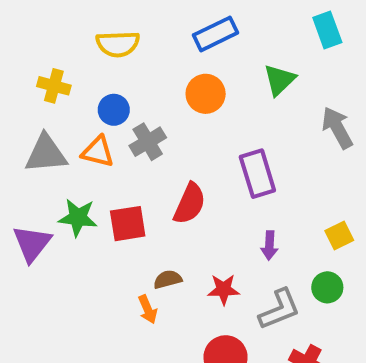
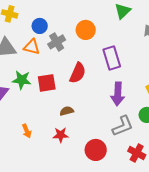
orange circle: (206, 94) -> (86, 30), moved
purple arrow: (269, 245) -> (118, 94), size x1.6
red star: (224, 289) -> (61, 135), moved
orange arrow: (148, 309) -> (27, 131), moved

